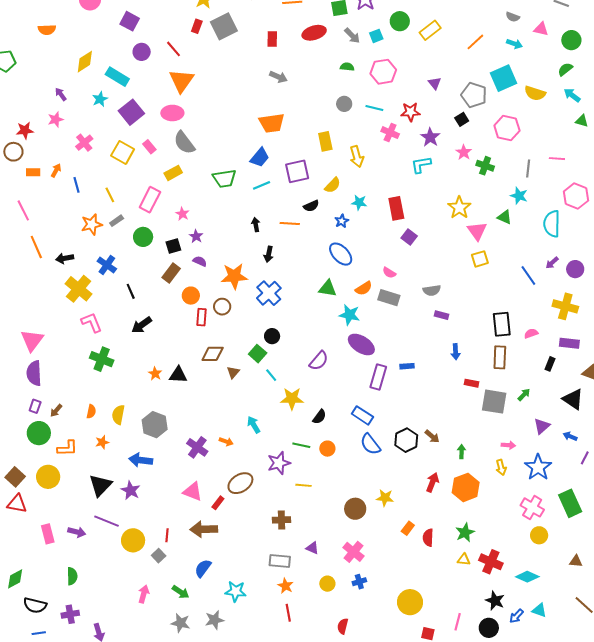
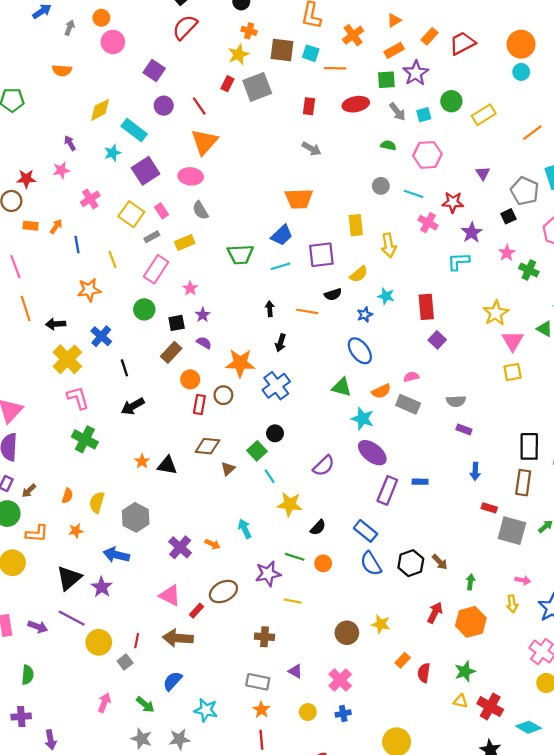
gray semicircle: (184, 143) -> (200, 210), size x0.7
gray rectangle: (117, 221) -> (152, 237), moved
pink semicircle: (389, 273) -> (411, 377), turned 128

